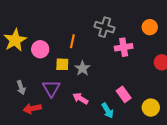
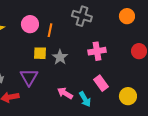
pink cross: (124, 47) -> (97, 51), moved
pink circle: (40, 49) -> (30, 24), moved
pink arrow: (80, 98) -> (65, 93), moved

